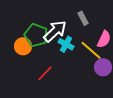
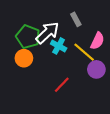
orange circle: (23, 46) -> (24, 58), moved
red line: (45, 73) -> (62, 85), moved

